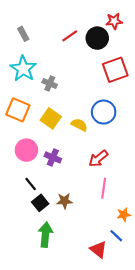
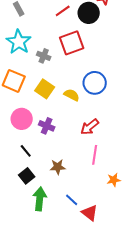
red square: (115, 70) -> (72, 43), moved
black square: (40, 203) -> (27, 176), moved
blue line: (116, 236) -> (72, 200), moved

